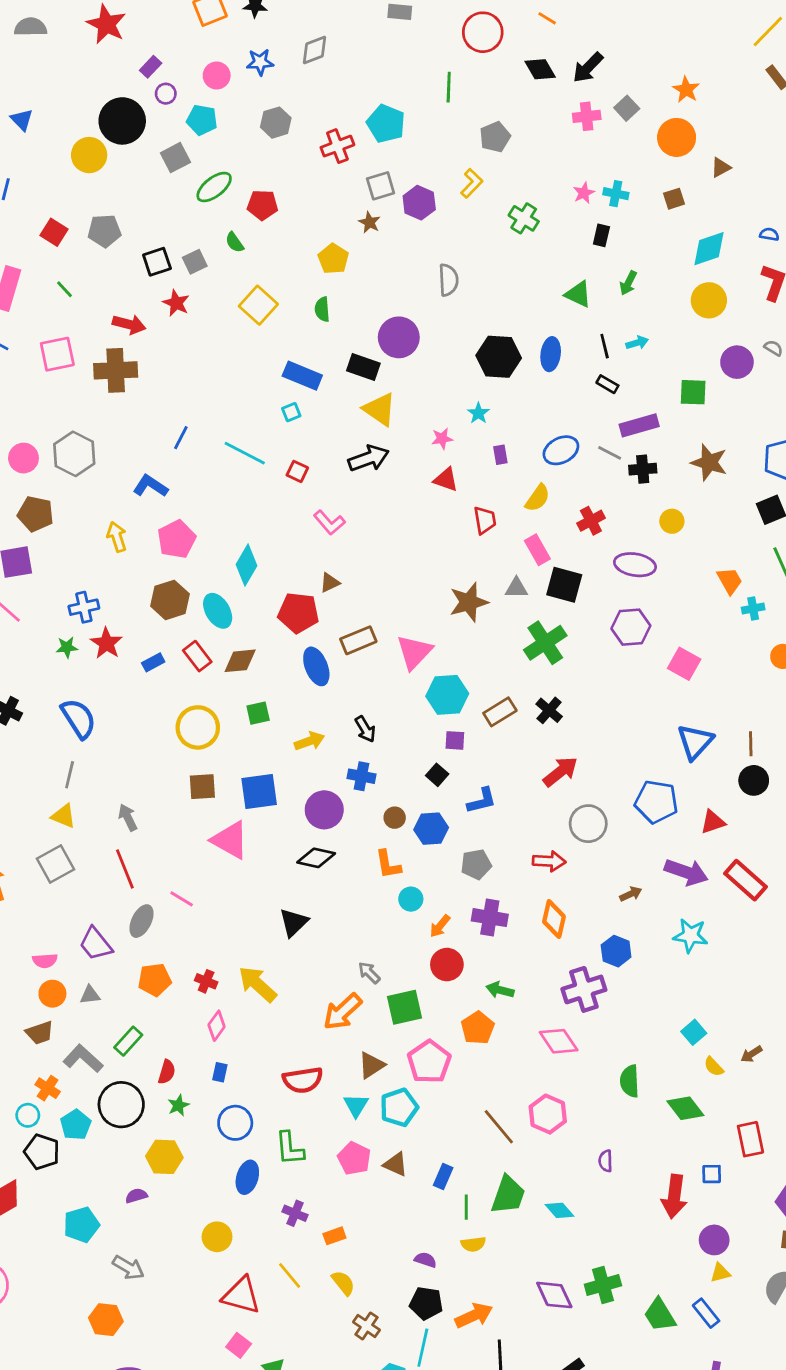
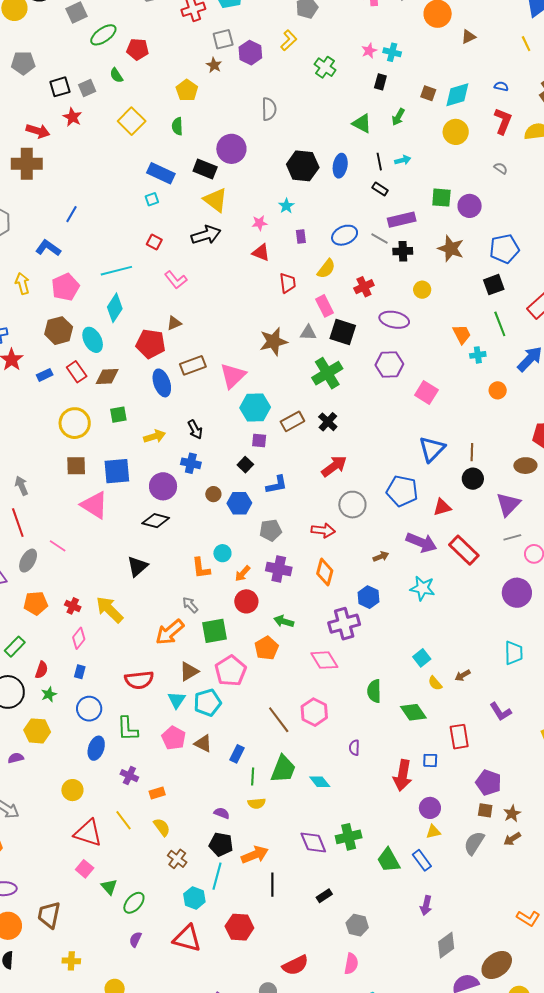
brown square: (674, 199) -> (428, 93), moved, turned 35
purple circle: (737, 362) -> (470, 206), moved
cyan line: (245, 453) -> (116, 271), moved, turned -44
orange L-shape: (388, 864) -> (201, 568), moved

